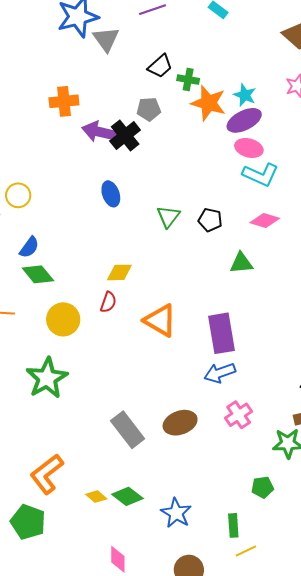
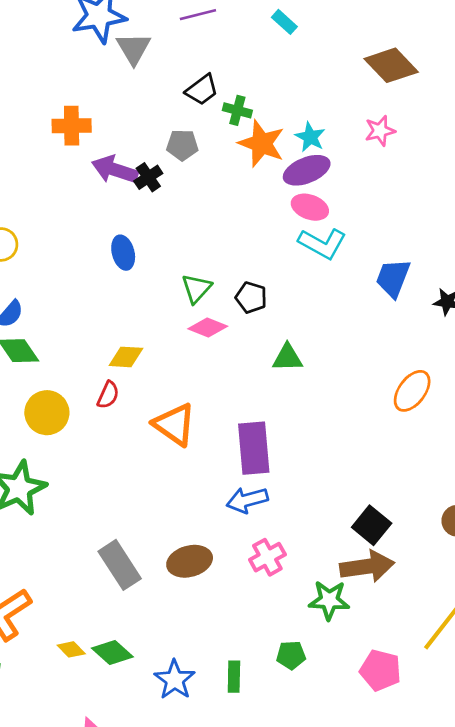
black cross: (125, 135) -> (148, 177), size x0.7
pink diamond: (265, 221) -> (208, 328), moved
green rectangle: (233, 525) -> (234, 677), moved

